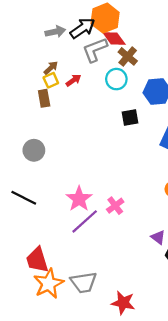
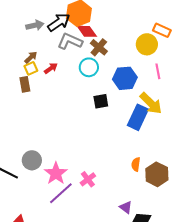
gray L-shape: (95, 50) -> (70, 41), turned 45
gray circle: (34, 150) -> (32, 160), moved

